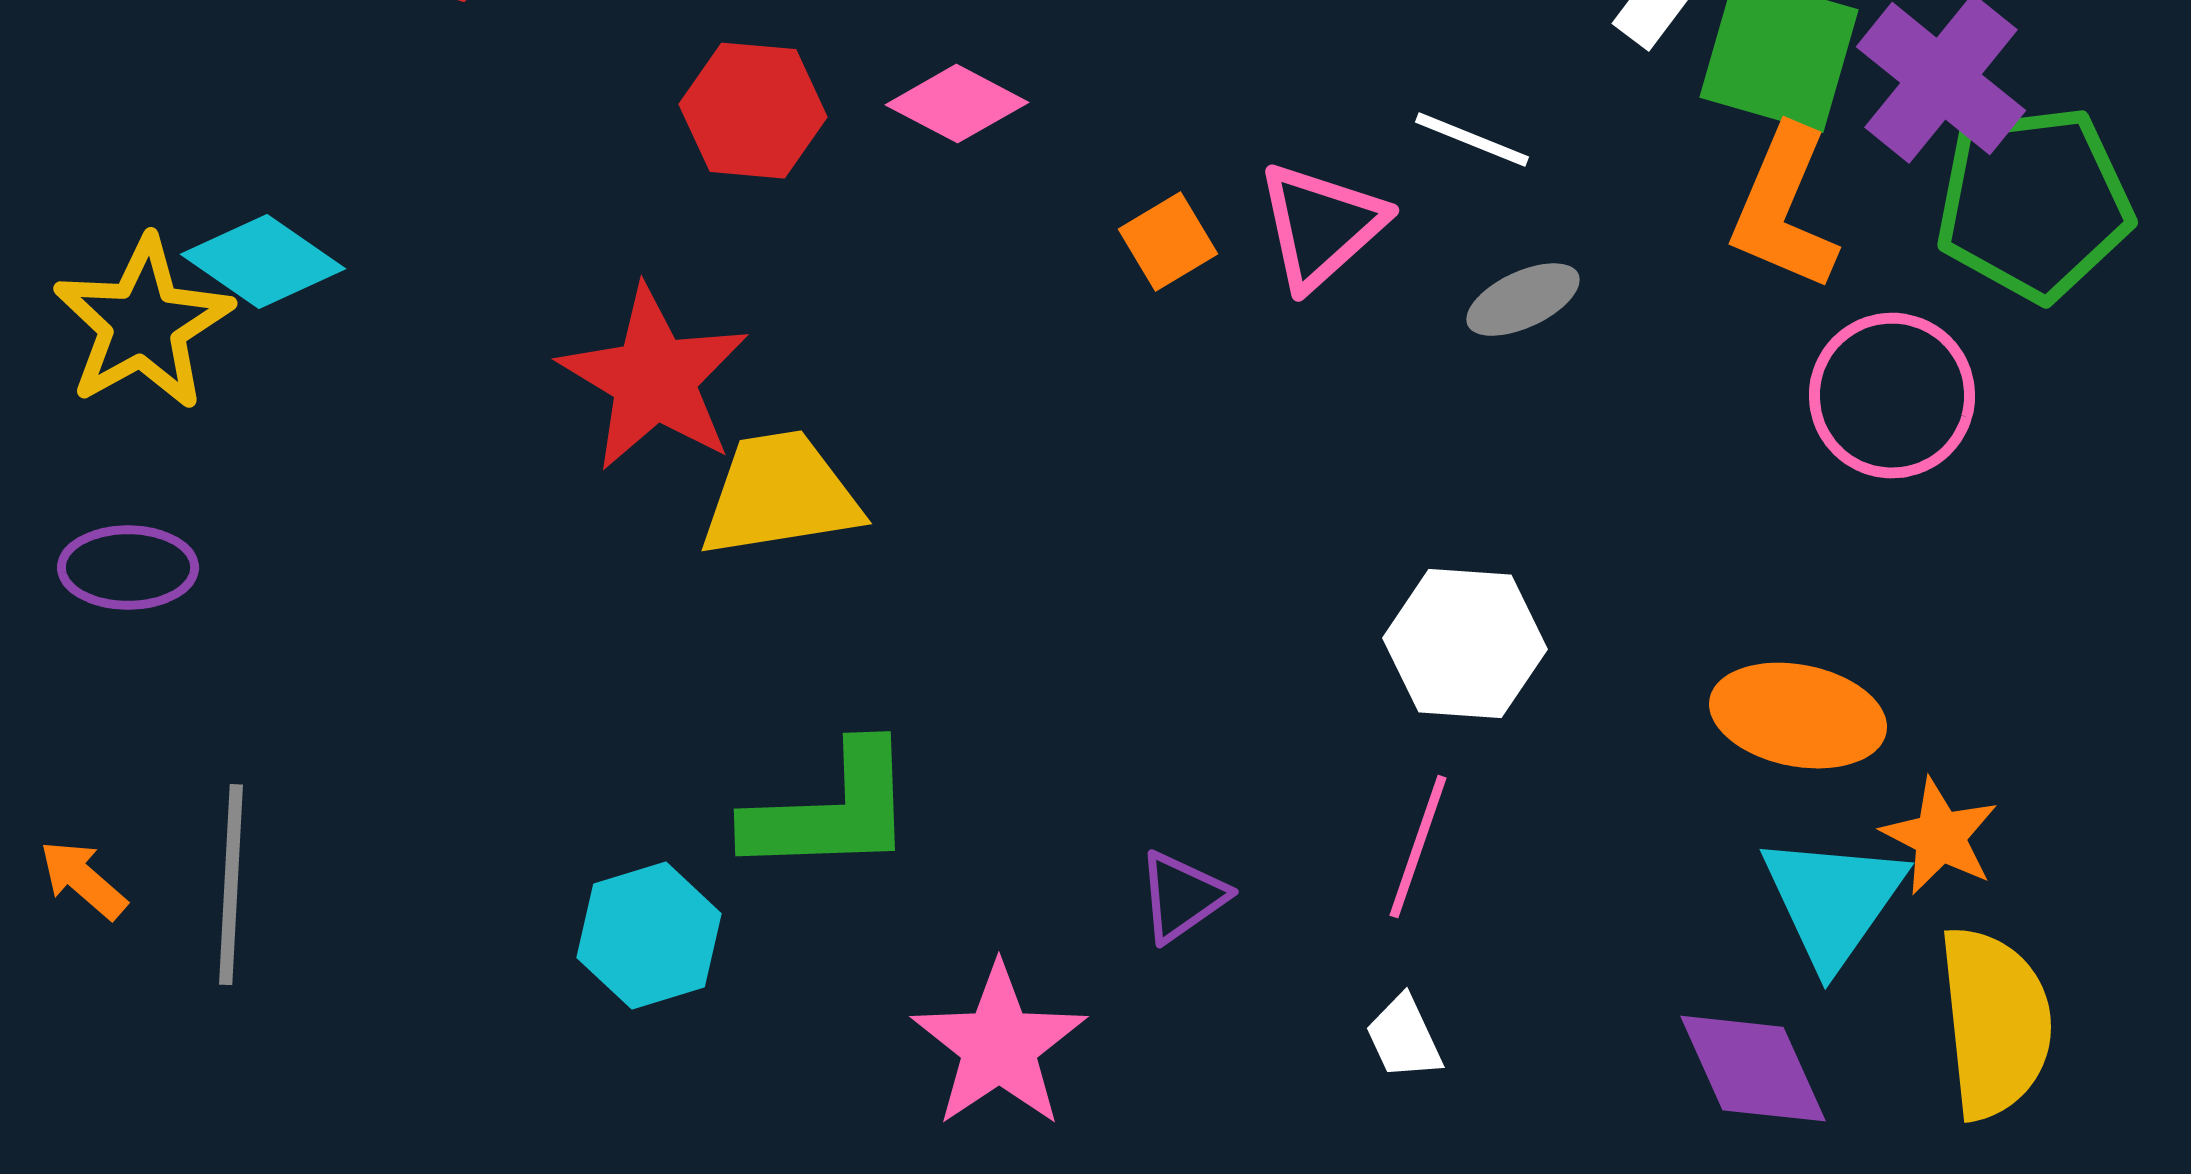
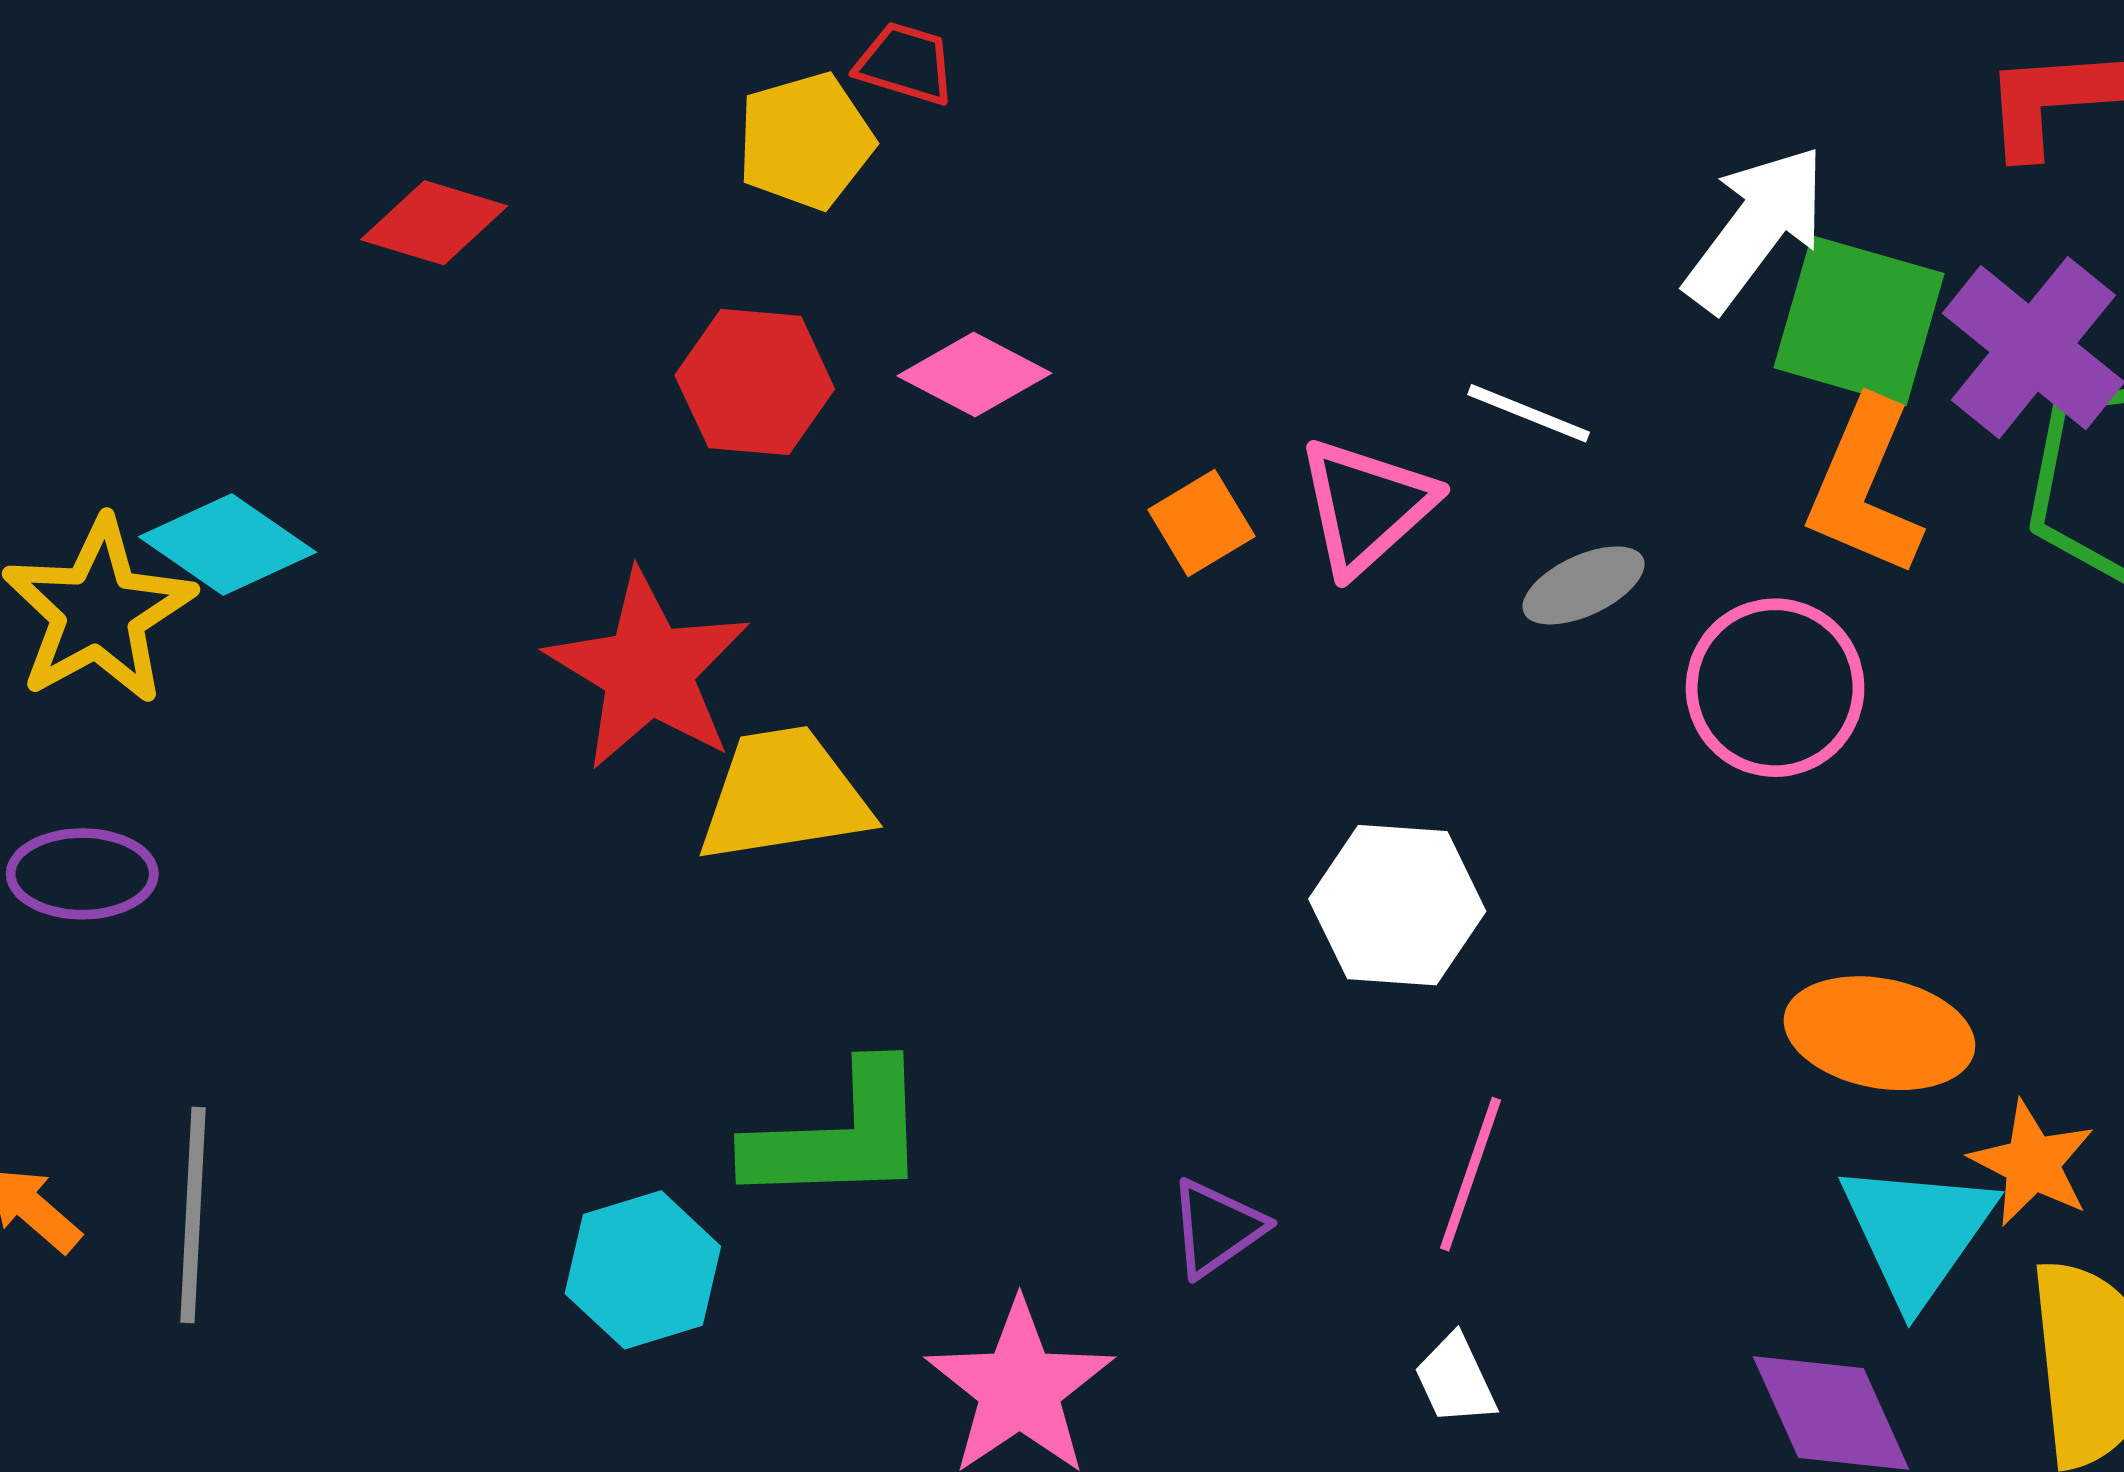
pink circle: (1892, 396) -> (1775, 688), moved
white hexagon: (1465, 644) -> (1397, 905), moved

